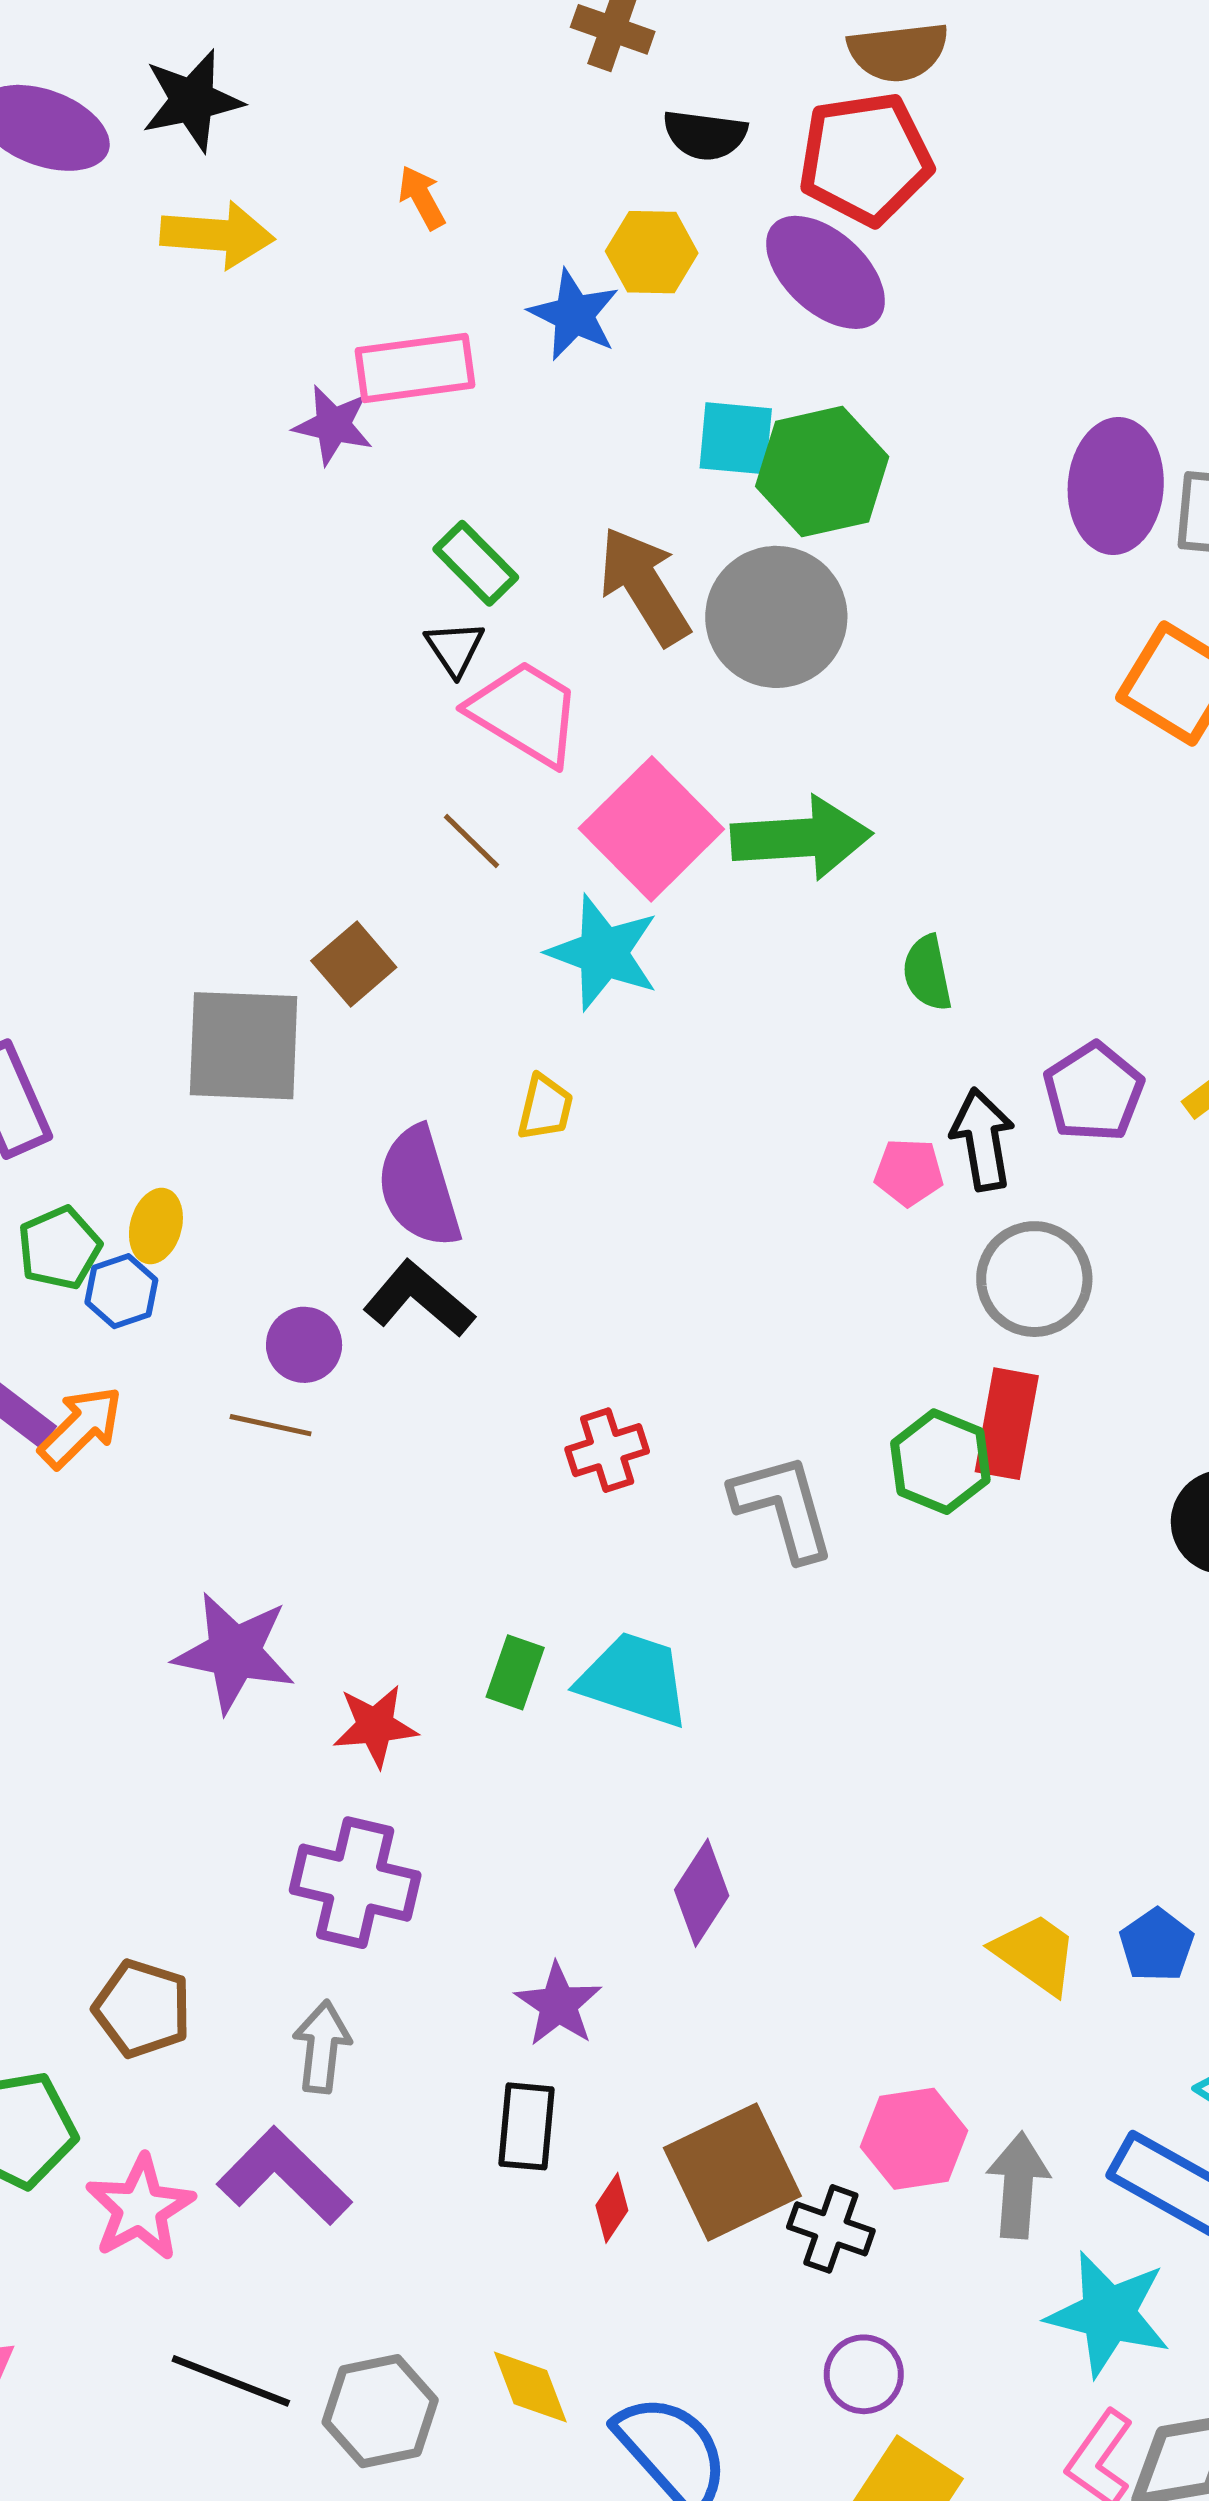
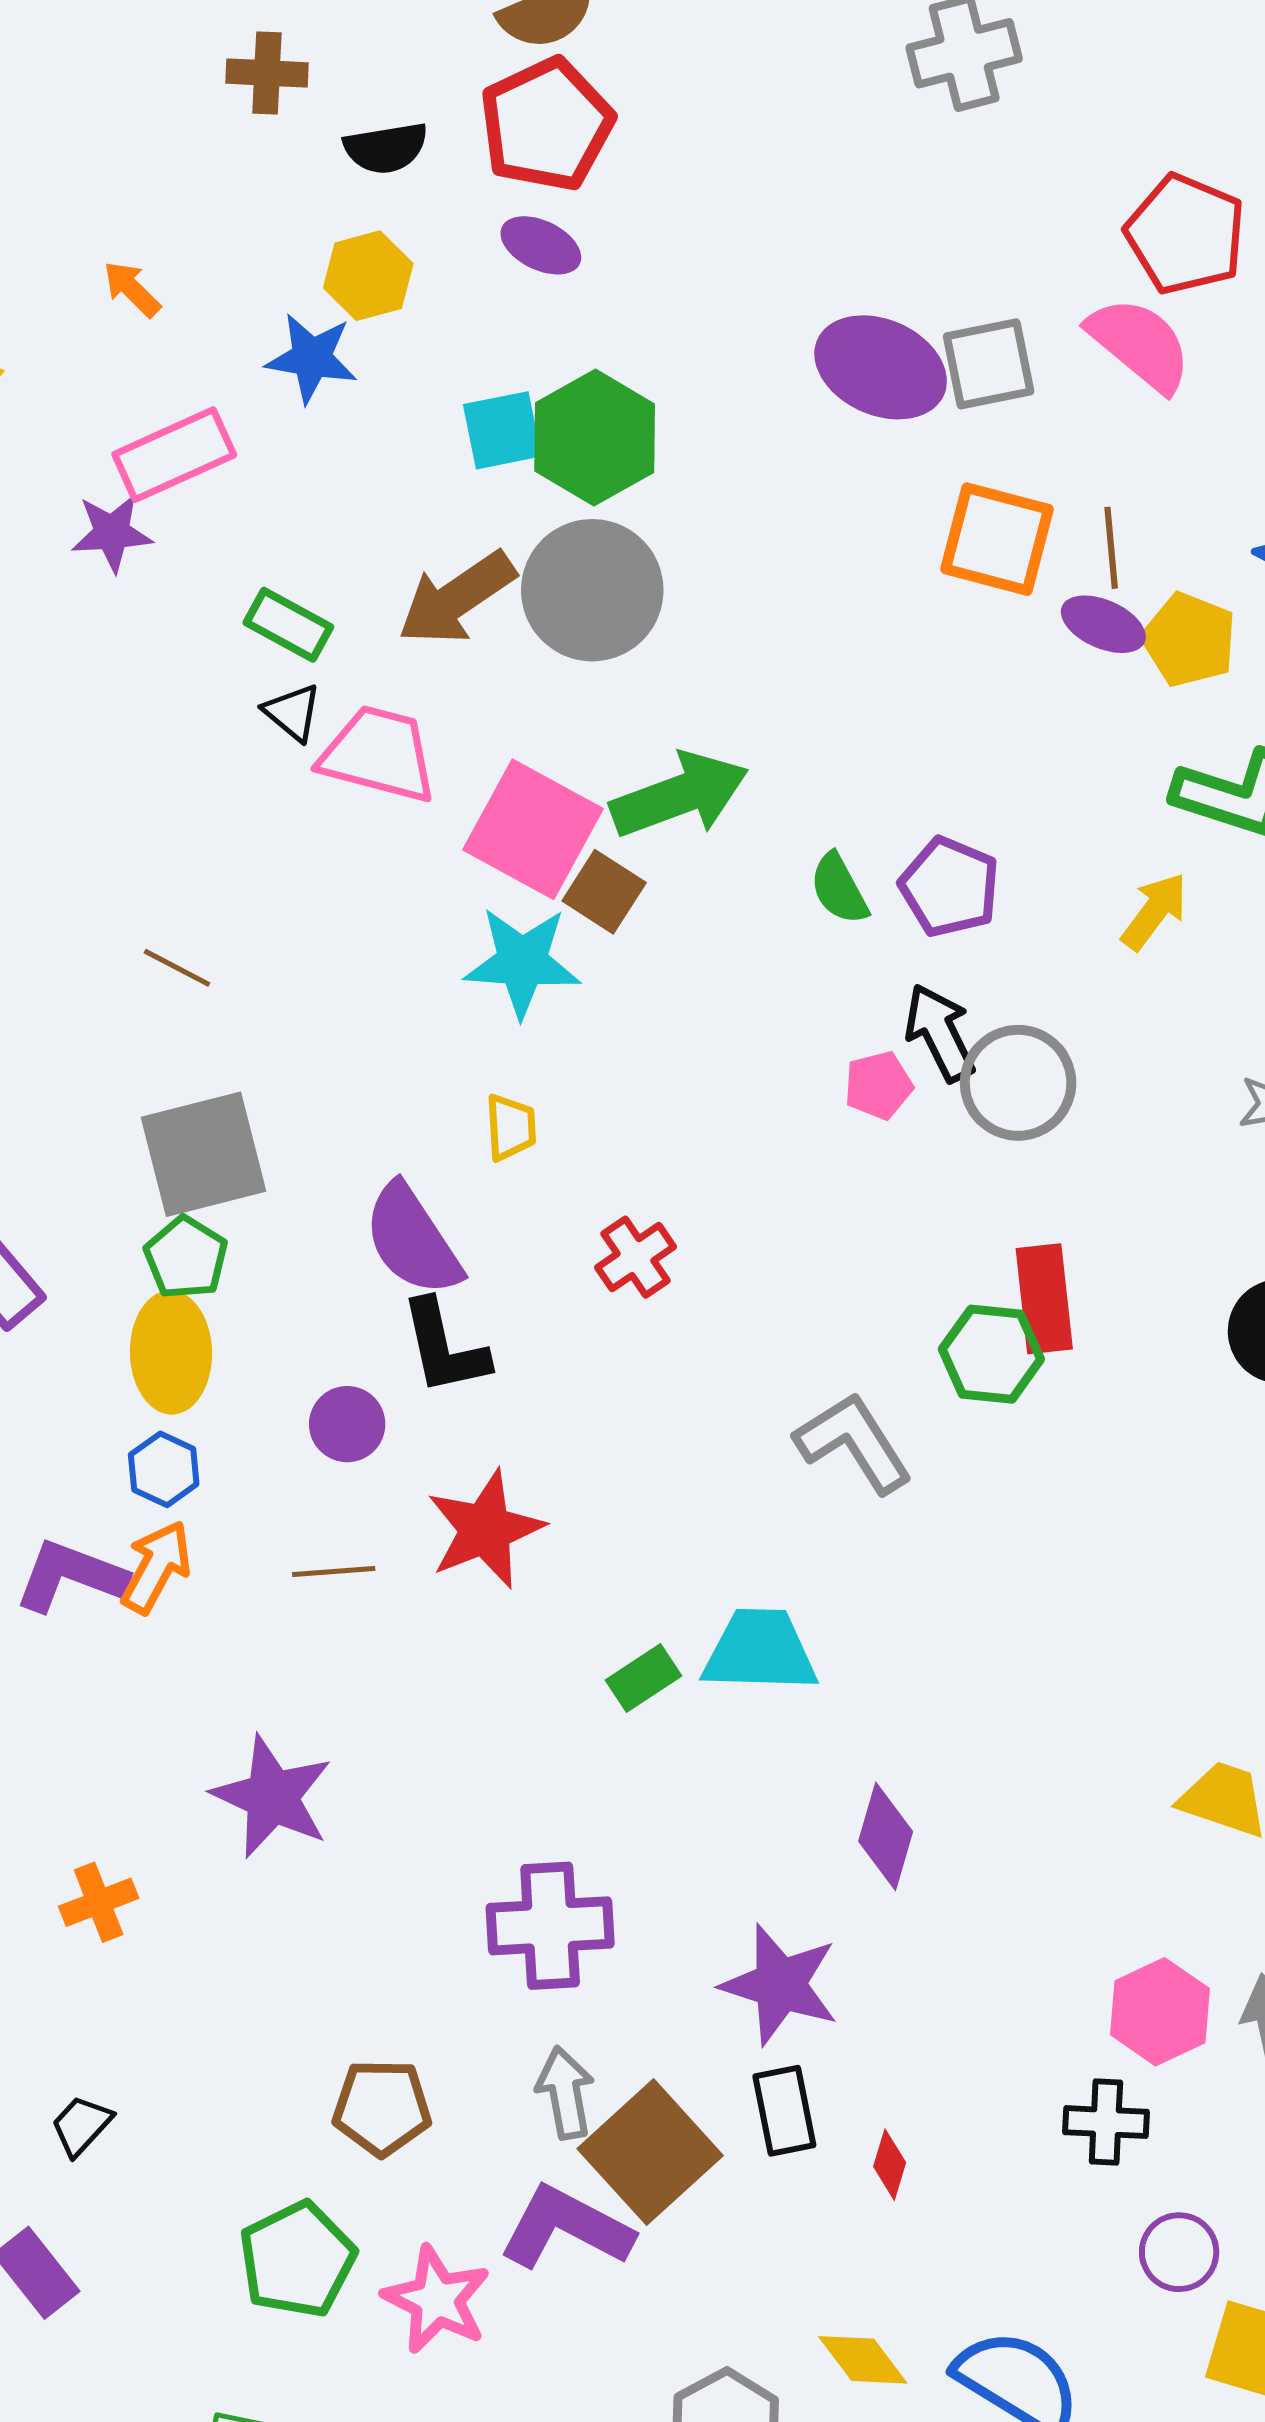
purple ellipse: (826, 272) -> (541, 245), size x0.6
purple ellipse: (1116, 486) -> (881, 367), turned -54
brown arrow: (644, 586) -> (457, 598), turned -76
brown line: (471, 841) -> (177, 968), moved
brown square: (354, 964) -> (604, 892), moved
purple pentagon: (1094, 1092) -> (949, 887), moved
yellow ellipse: (156, 1226) -> (171, 1352), size x1.6
green pentagon: (59, 1248) -> (186, 1258), moved
gray circle: (1034, 1279) -> (1018, 1083), moved
blue hexagon: (121, 1291) -> (164, 1469), moved
black L-shape: (419, 1299) -> (444, 1347), turned -126
brown line: (271, 1425) -> (334, 1571), moved
red cross: (607, 1450) -> (635, 1257), moved
purple star: (234, 1652) -> (272, 1797), moved, turned 30
green rectangle: (515, 1672) -> (644, 1678), turned 54
red star: (375, 1726) -> (485, 1529), moved, size x1.4
purple star: (558, 2004) -> (780, 1985), size x1.4
brown square: (732, 2172) -> (650, 2152), moved

